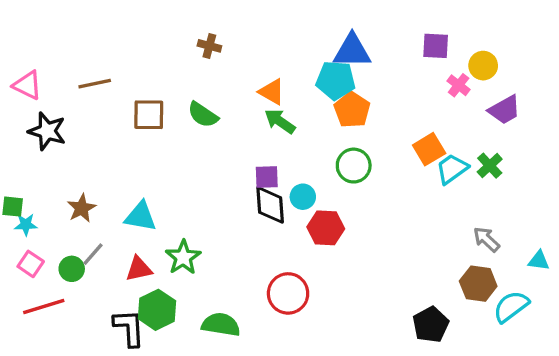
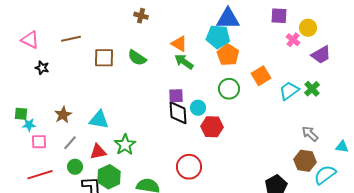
black star: (47, 131) -> (42, 68), size x0.6
orange square: (429, 149) -> (261, 76), moved
pink square: (31, 264) -> (39, 142), moved, turned -35
green circle: (72, 269) -> (75, 167), moved

